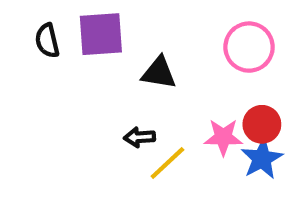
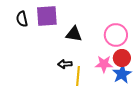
pink circle: (249, 47) -> (116, 35), moved
yellow line: (167, 163) -> (78, 76), turned -42

